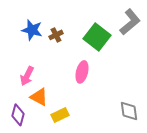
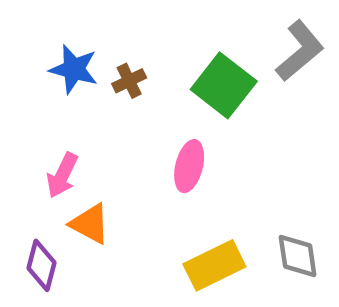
yellow rectangle: (60, 115) -> (214, 265), moved, size x1.4

